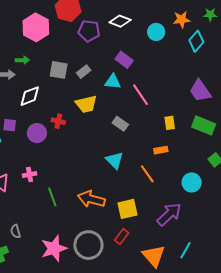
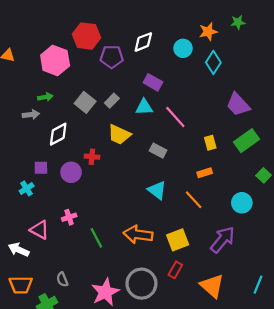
white diamond: (120, 21) -> (143, 42), turned -35
cyan diamond: (196, 41) -> (213, 62), moved
gray square: (59, 70) -> (85, 102), turned 36
yellow trapezoid: (86, 104) -> (119, 135), turned 45
green rectangle: (204, 125) -> (247, 141), turned -50
cyan line: (185, 250) -> (258, 285), moved

